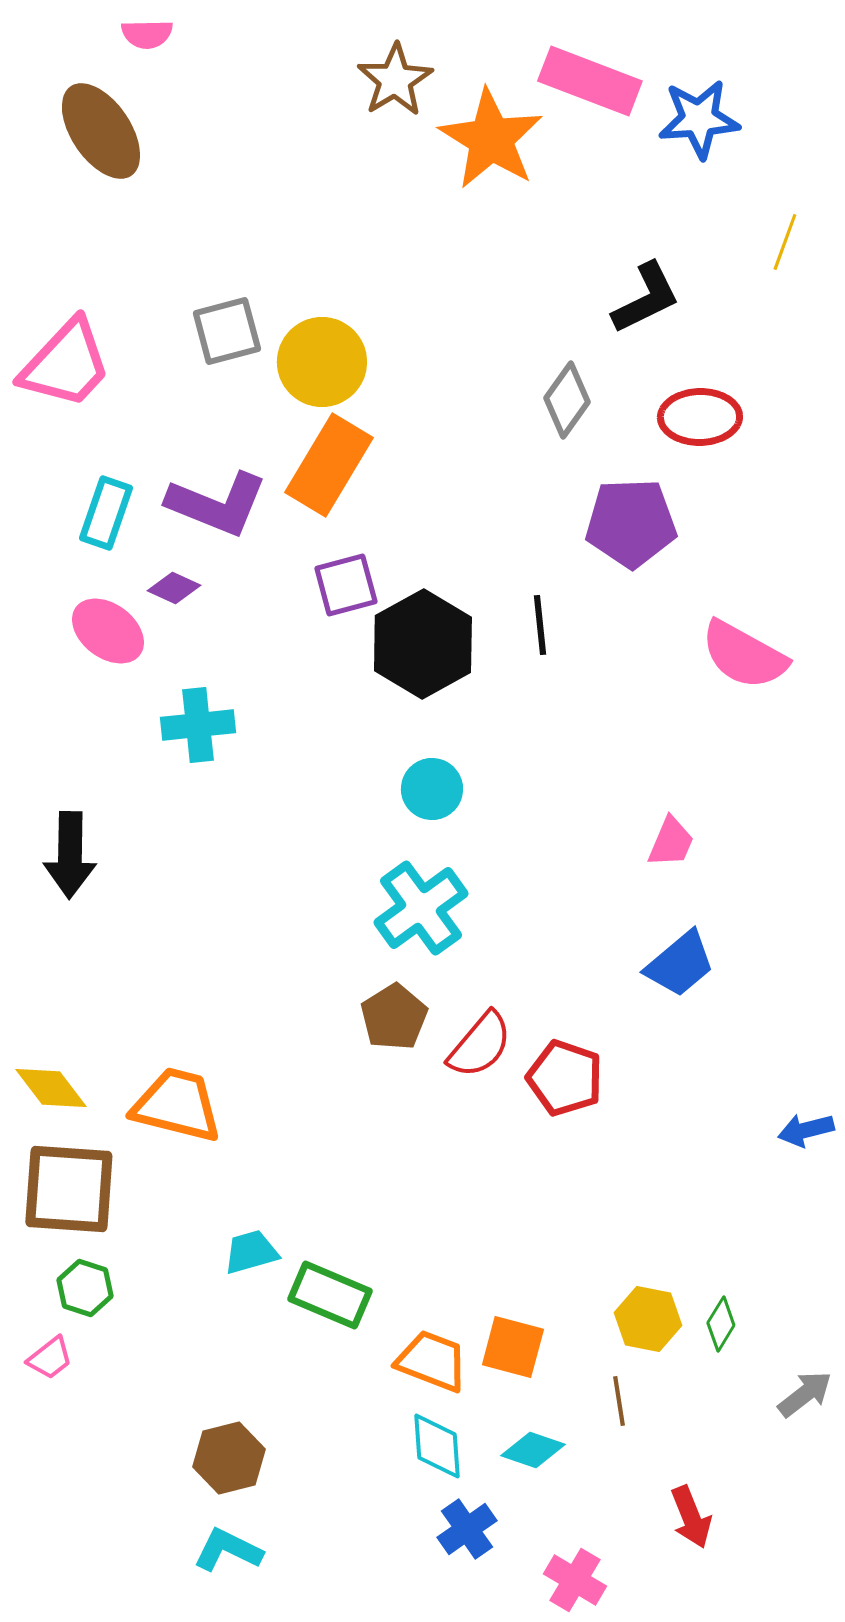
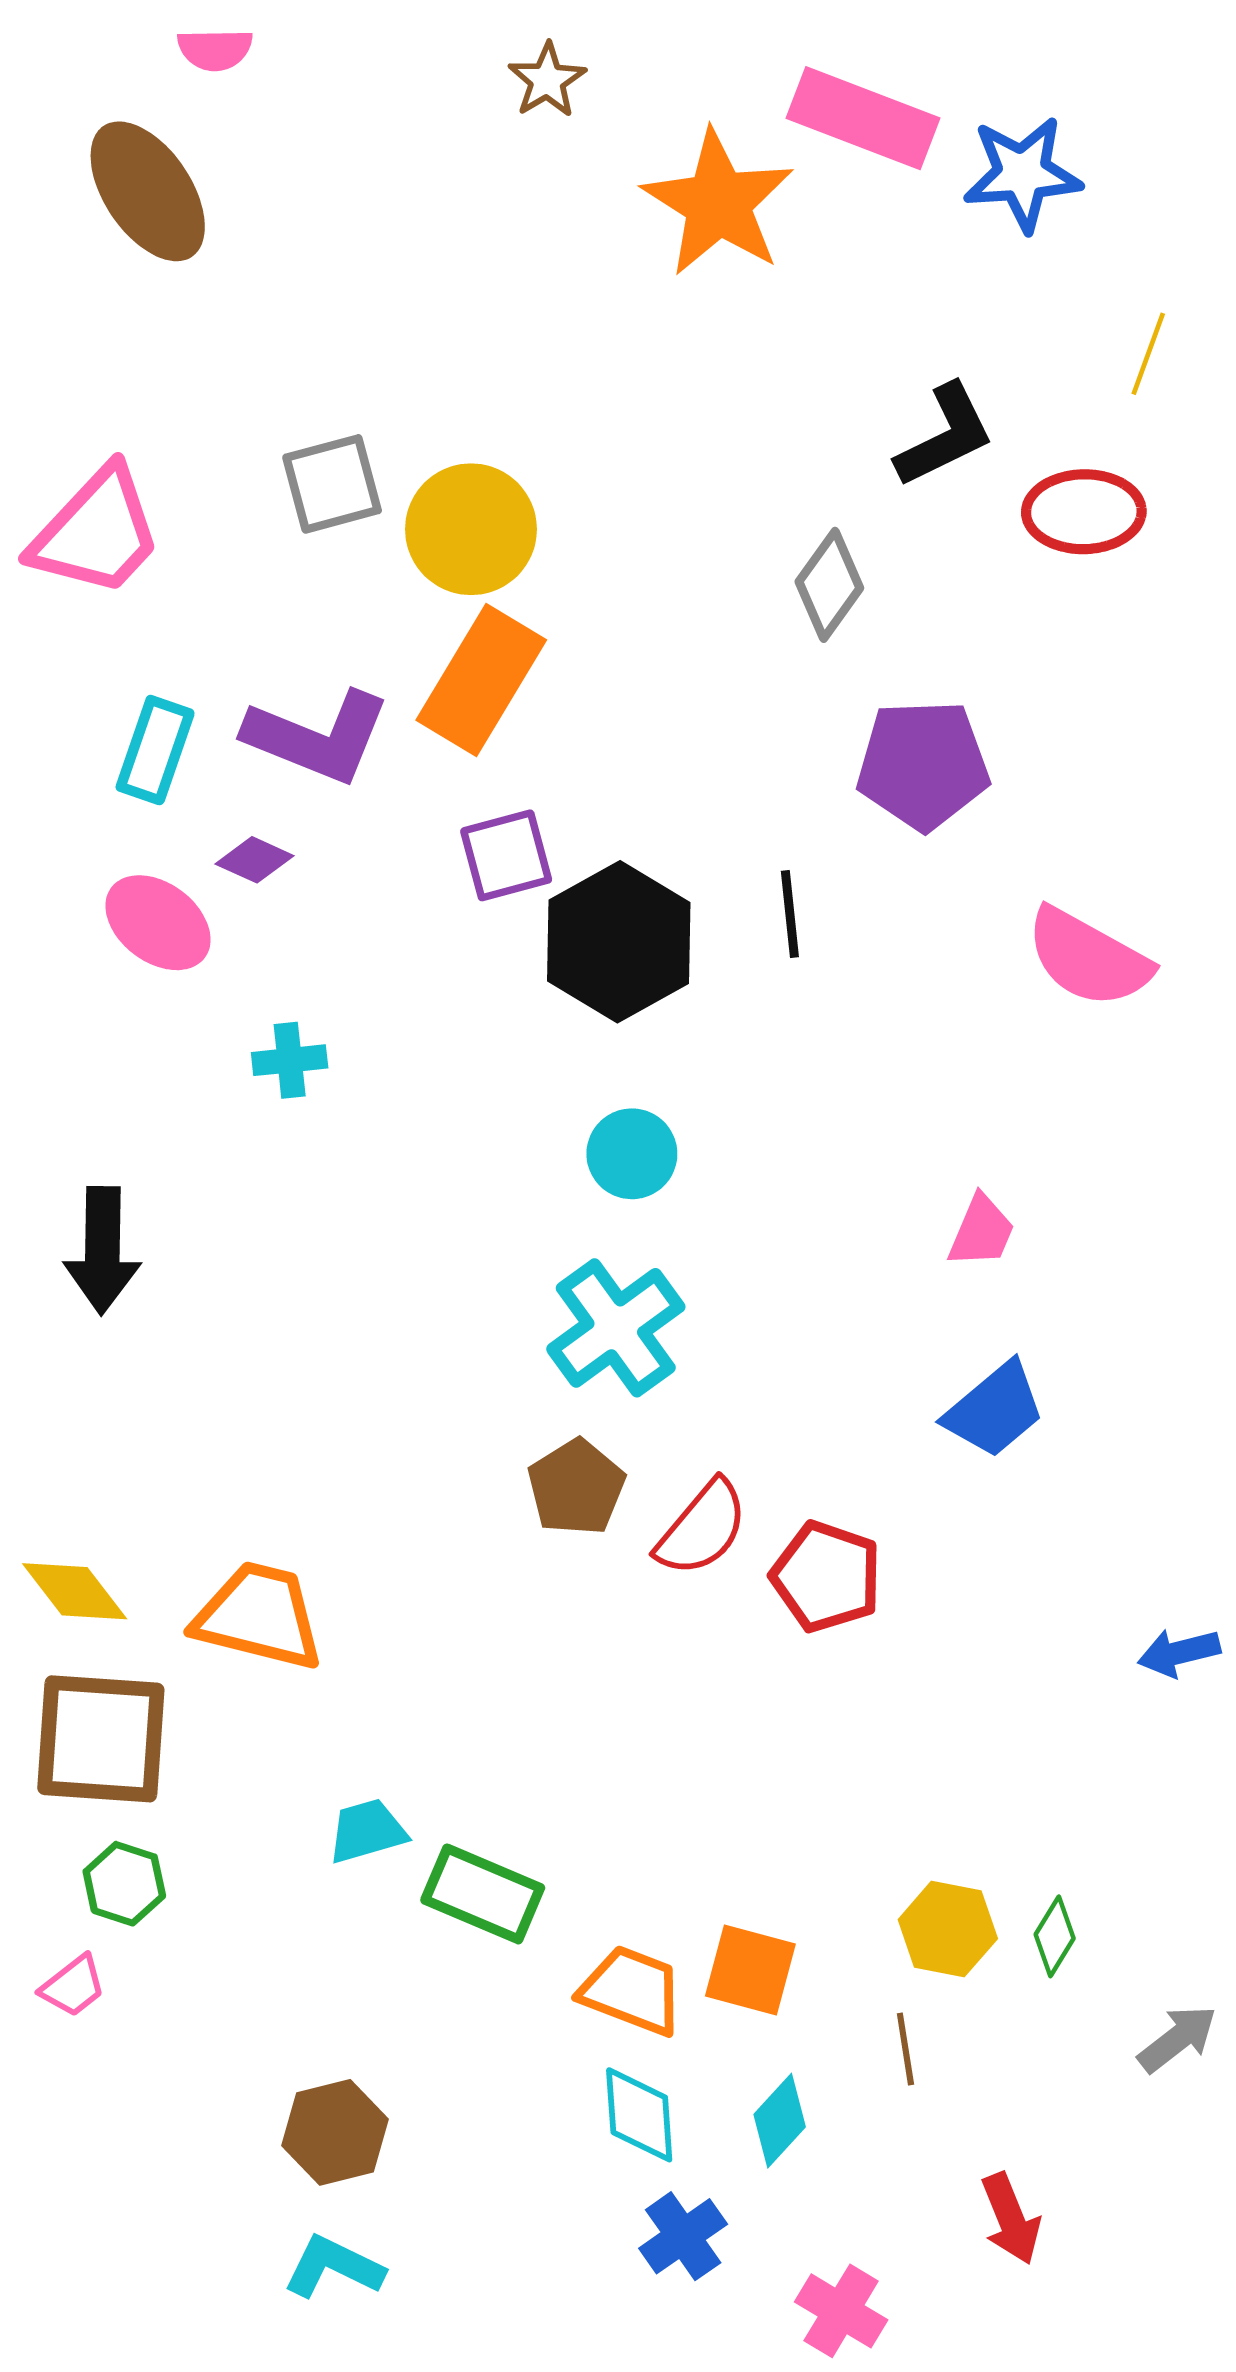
brown star: (395, 80) -> (547, 80), moved, size x0.7
red ellipse: (700, 417) -> (1084, 512), moved
cyan cross: (198, 725) -> (290, 1060), size x0.7
cyan diamond: (533, 1450) -> (780, 2121), turned -66

